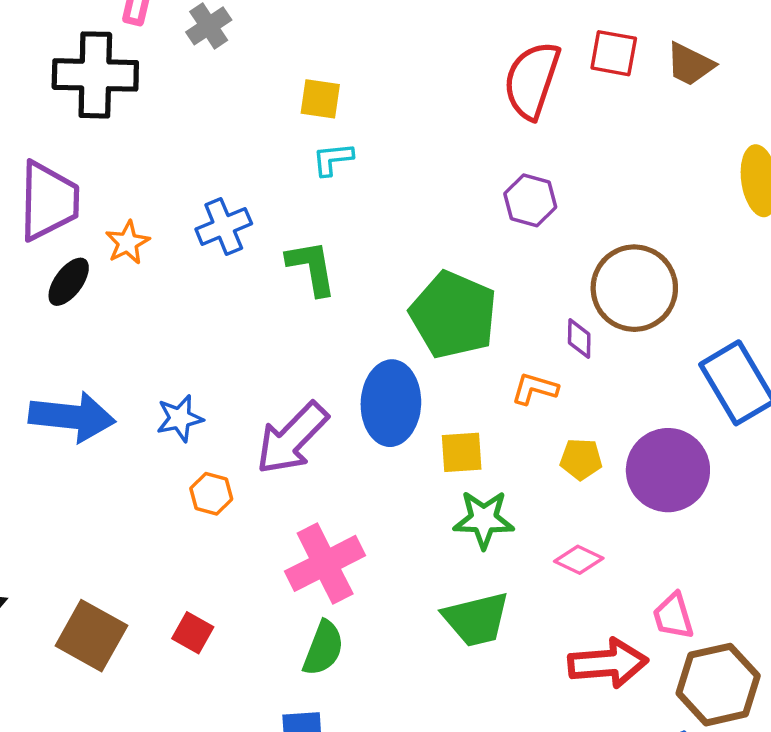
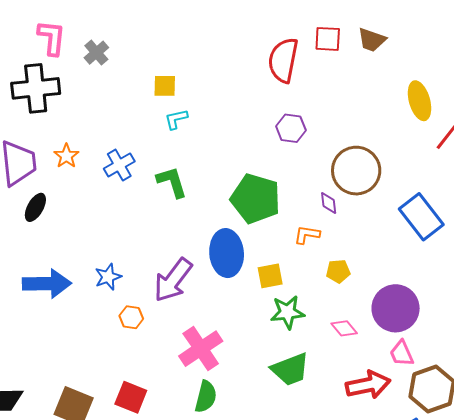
orange star: (128, 243) -> (66, 156), moved
purple circle: (668, 470) -> (396, 308), moved
pink diamond: (579, 560) -> (344, 328), turned 32
red square: (193, 633) -> (131, 397), size x1.4

